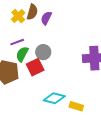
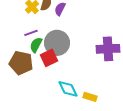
gray circle: (43, 52) -> (57, 43), size x1.6
cyan diamond: (54, 98) -> (68, 89), turned 50

